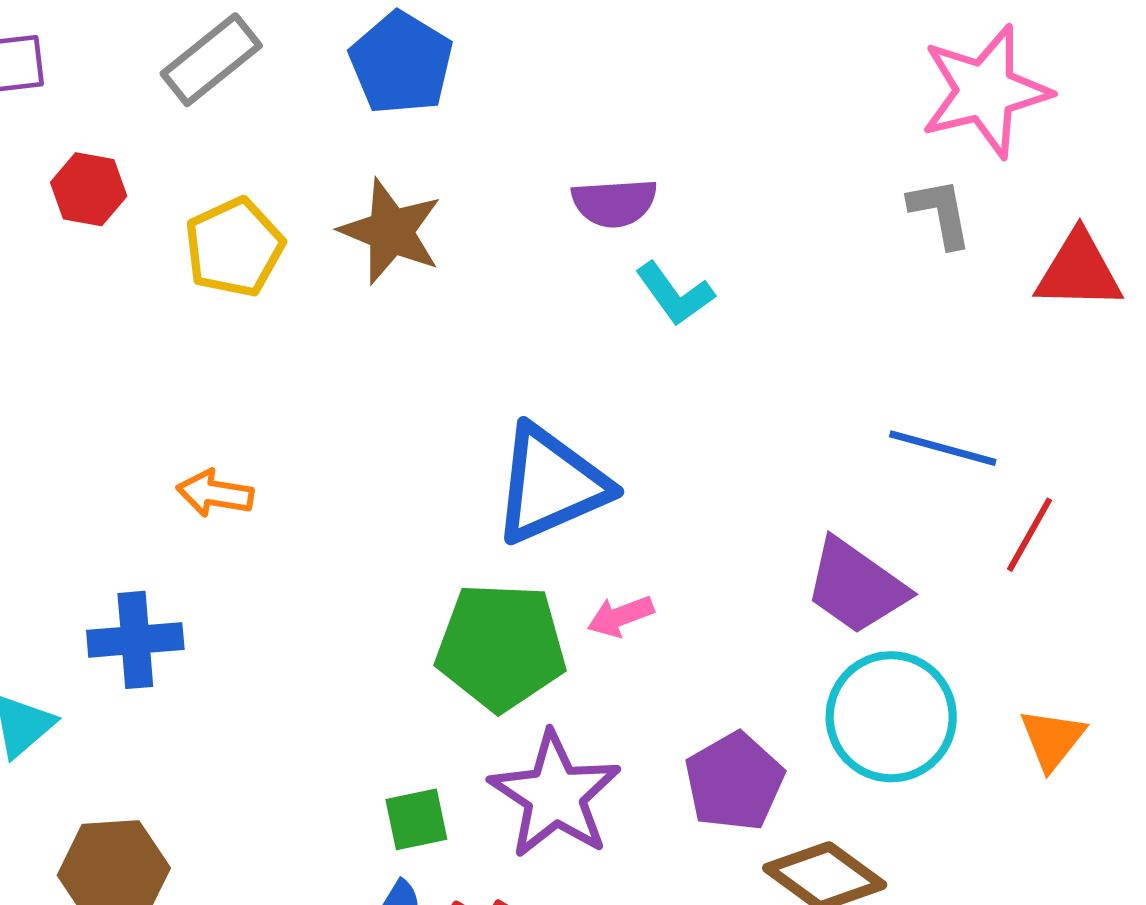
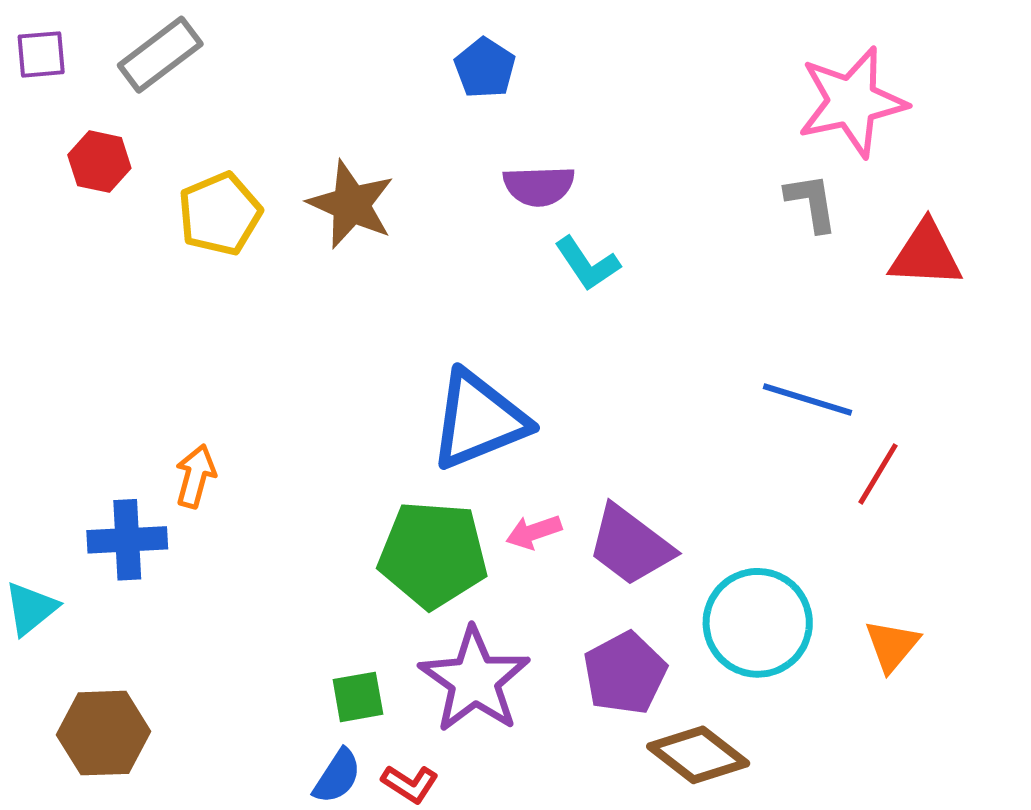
gray rectangle: (211, 60) -> (160, 55), moved
blue pentagon: (401, 63) -> (485, 68), moved, size x0.7
orange arrow: (215, 493) -> (196, 476), moved, turned 94
purple trapezoid: (856, 586) -> (630, 545), moved

